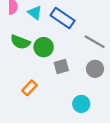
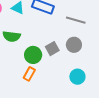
green circle: (44, 47) -> (33, 55), moved
gray circle: (95, 69) -> (74, 45), moved

